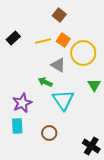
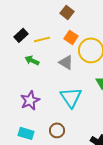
yellow line: (43, 41) -> (42, 39), moved
green arrow: (45, 82) -> (32, 60), moved
cyan rectangle: (17, 126) -> (26, 133), moved, turned -70

